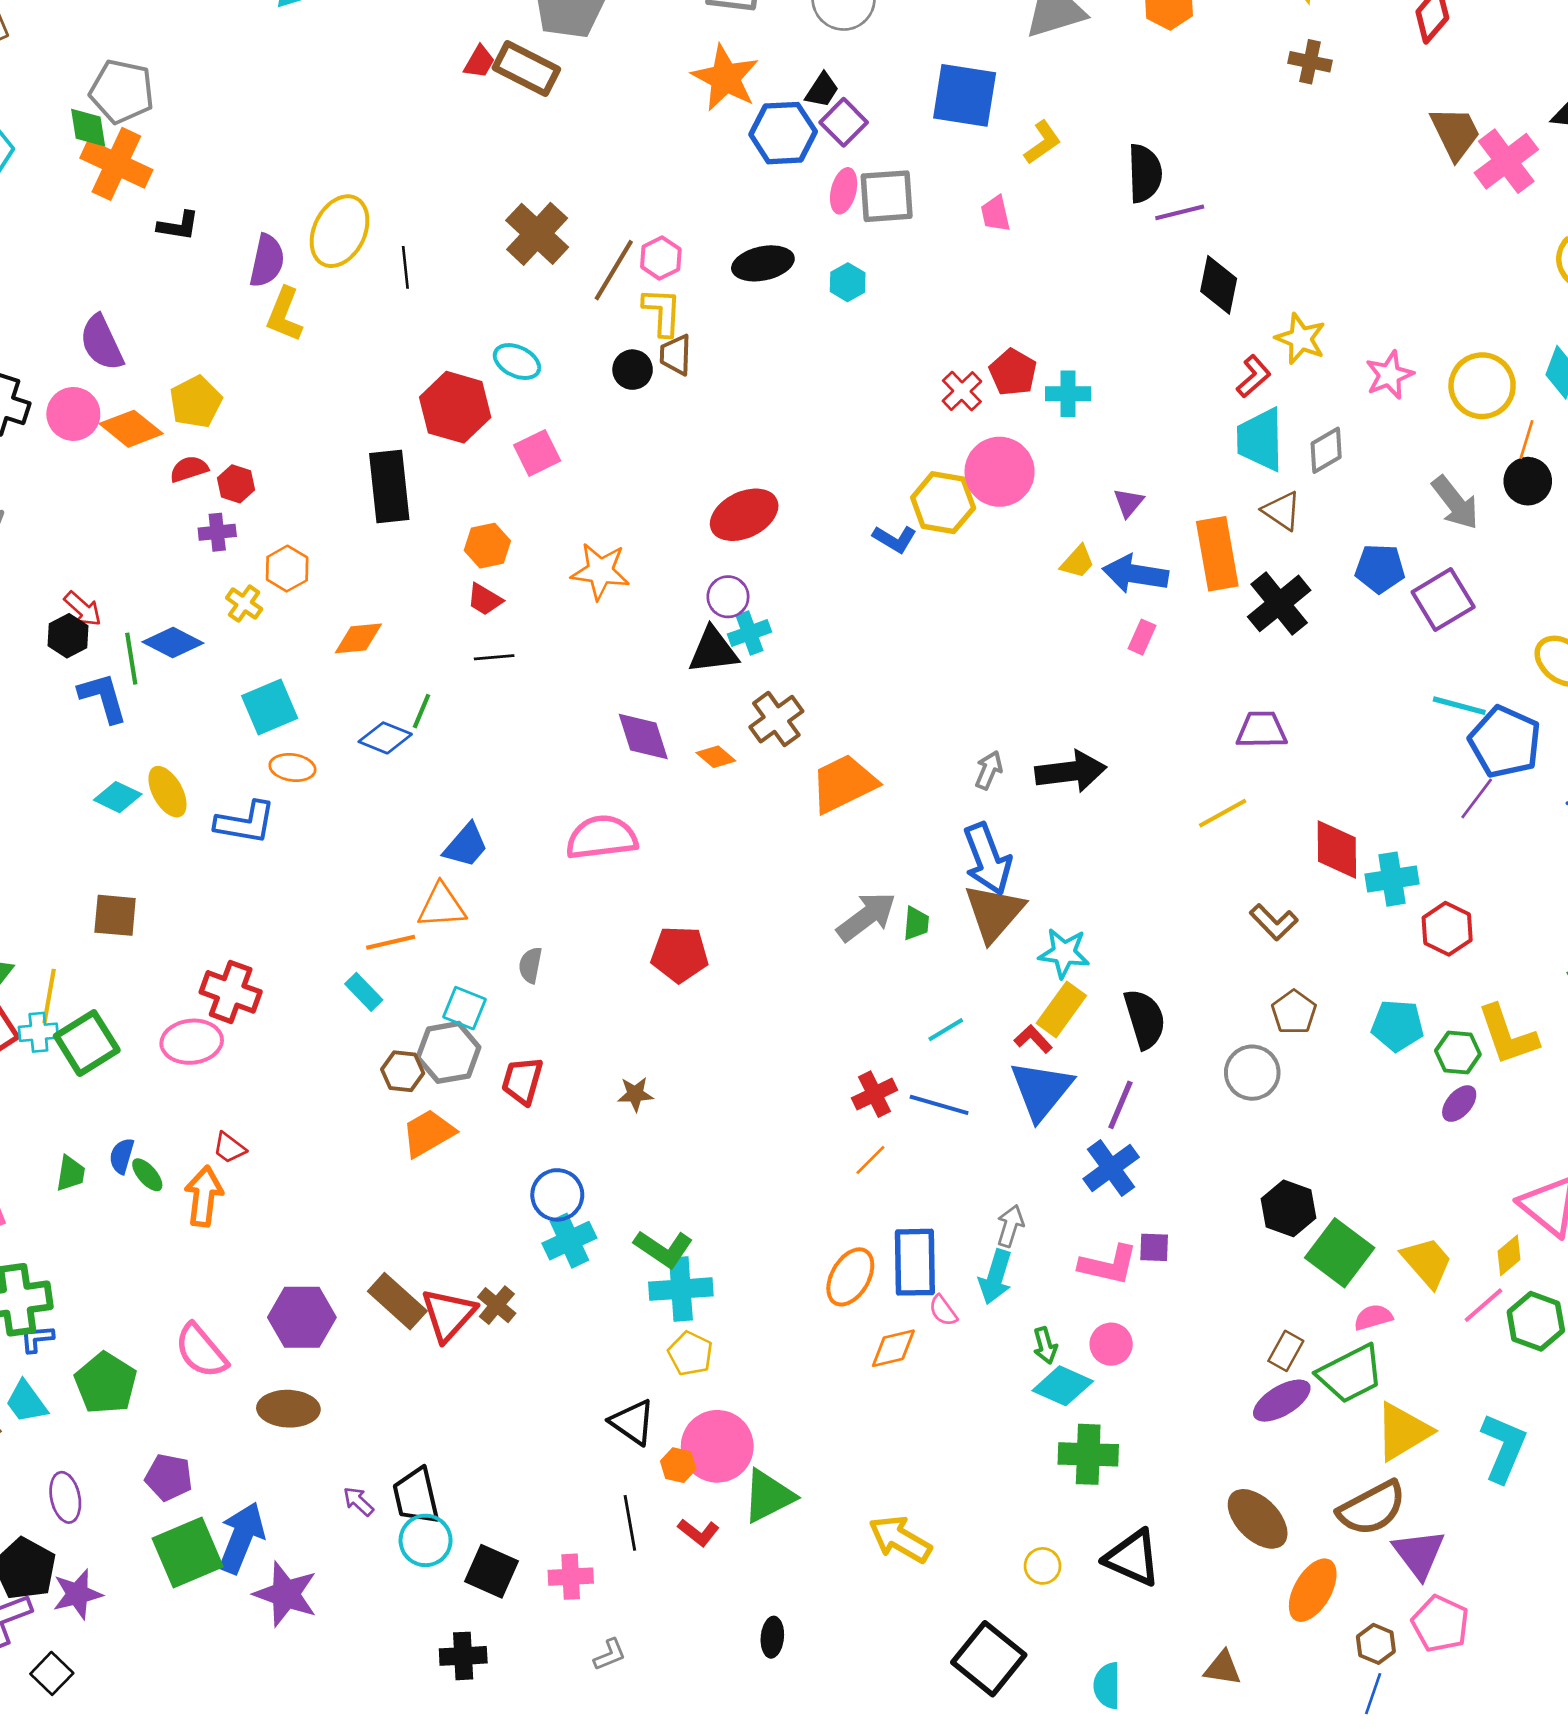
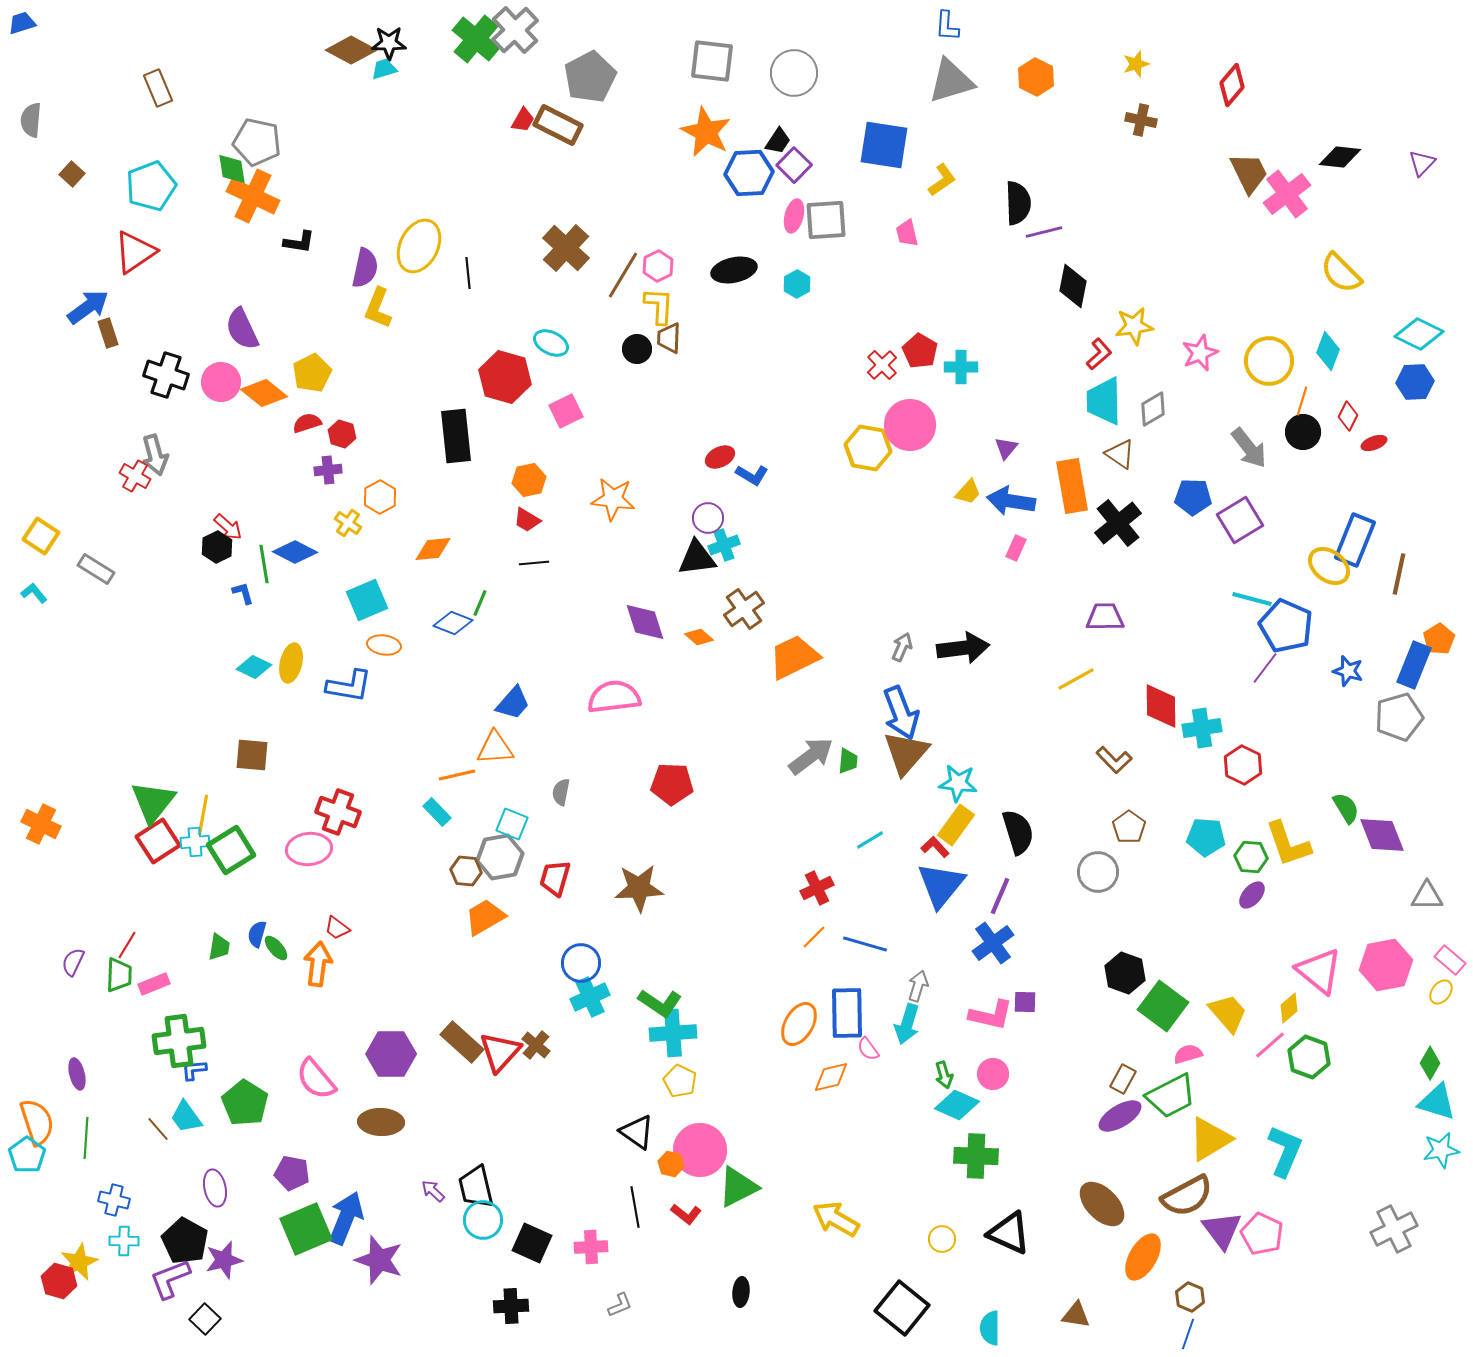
yellow star: (1301, 339) -> (1134, 326), turned -30
red ellipse: (744, 515) -> (720, 457), size x0.6
blue L-shape: (895, 539) -> (752, 475), moved
blue L-shape: (103, 698) -> (243, 593), size x0.6
yellow ellipse: (167, 792) -> (291, 663), turned 42
brown star: (635, 1094) -> (639, 888), size x1.8
blue line: (939, 1105) -> (865, 944), moved
pink pentagon: (1440, 1624) -> (1262, 1234), moved

